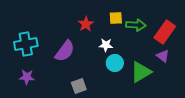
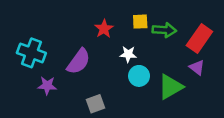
cyan cross: (26, 44) -> (31, 53), turned 30
purple star: (27, 77) -> (47, 86), moved

